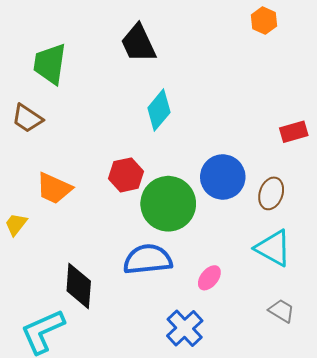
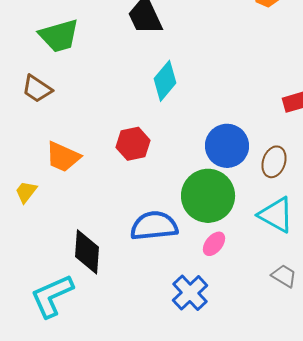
green trapezoid: (50, 64) -> (59, 36), turned -114
green circle: (168, 204) -> (208, 196), moved

